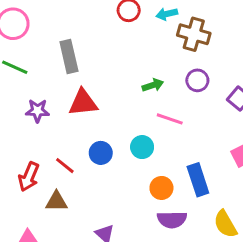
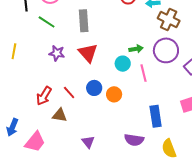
purple circle: (197, 80) -> (166, 50), size x1.6
red triangle: (83, 103) -> (88, 53), turned 45
pink line: (170, 119) -> (144, 73), turned 48
cyan circle: (142, 147) -> (123, 64), moved
orange circle: (161, 188) -> (114, 94), moved

